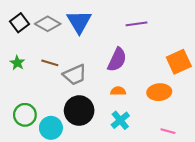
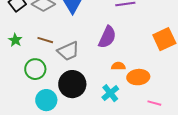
orange semicircle: (118, 91) -> (118, 66), moved
orange ellipse: (159, 92) -> (138, 77), moved
green circle: (25, 115) -> (35, 69), moved

